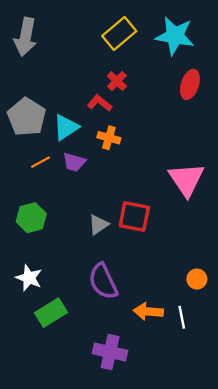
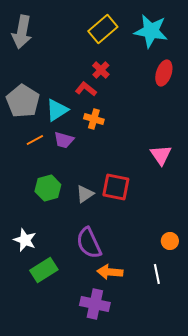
pink triangle: (186, 179) -> (161, 155), size x0.7
green hexagon: (31, 218) -> (48, 188), moved
orange arrow: (148, 311) -> (110, 272), moved

